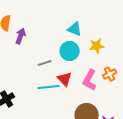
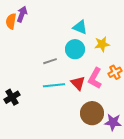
purple arrow: (21, 36) -> (22, 14), moved
red triangle: (65, 79) -> (78, 83), moved

